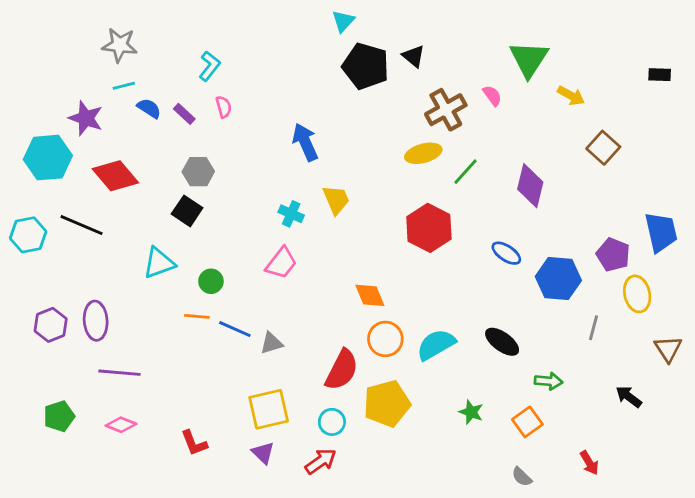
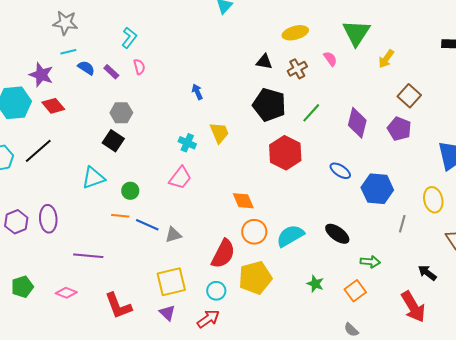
black triangle: (413, 56) -> (264, 62), moved, turned -30
black pentagon: (366, 66) -> (269, 105), moved
yellow arrow: (571, 96) -> (386, 59), turned 96
brown cross: (446, 110) -> (297, 69), size x0.7
blue arrow: (305, 142) -> (197, 92), size x0.6
yellow ellipse: (423, 153) -> (295, 33), moved
red diamond: (115, 176) -> (53, 106), moved, size x0.7
black line: (82, 225) -> (38, 151), turned -64
purple pentagon: (613, 255) -> (399, 129), moved
purple line: (120, 373) -> (88, 256), moved
red L-shape: (194, 443) -> (118, 306), size x1.4
red arrow: (589, 463) -> (413, 307), moved, size x1.8

